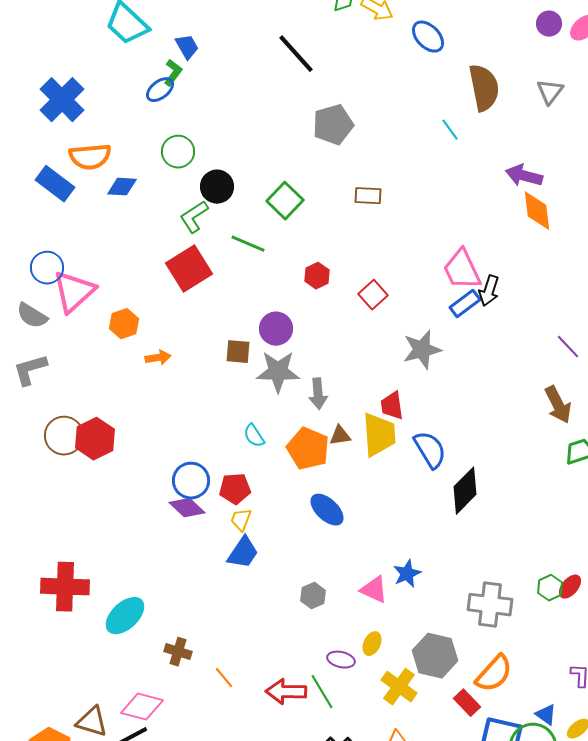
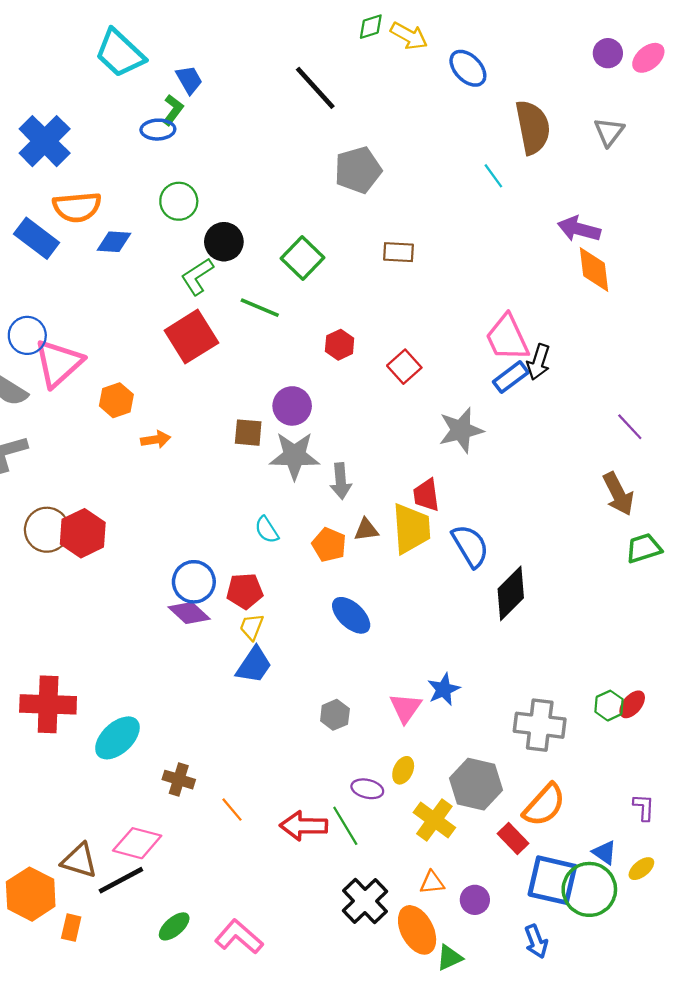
blue ellipse: (160, 90) -> (158, 130), turned 36
orange pentagon: (308, 449) -> (329, 545), size x0.7
pink triangle: (374, 590) -> (405, 708), turned 40

